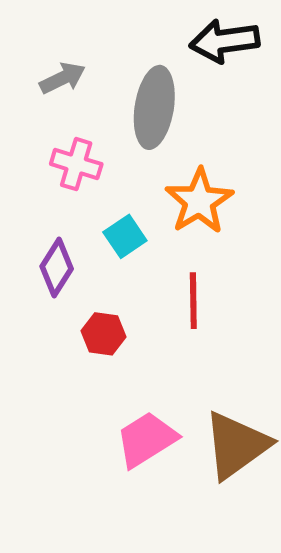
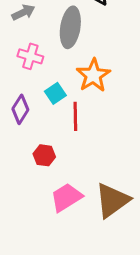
red line: (193, 301) -> (75, 116), moved
red hexagon: (103, 334) -> (44, 155), moved

